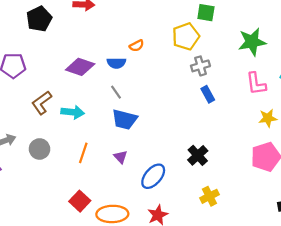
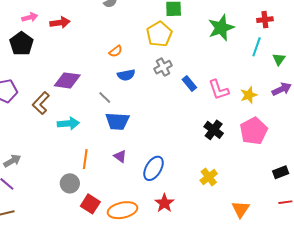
blue semicircle: (116, 63) -> (126, 75), moved
gray cross: (200, 66) -> (163, 67), moved
pink L-shape: (256, 84) -> (219, 90), moved
brown L-shape: (42, 103) -> (41, 103), moved
gray circle: (40, 149) -> (70, 183), moved
black cross: (198, 155) -> (214, 130), moved

